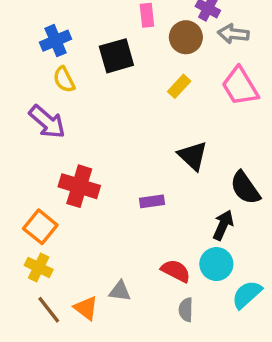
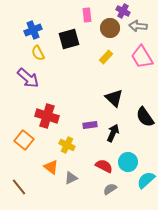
black arrow: (223, 225) -> (113, 133), moved
yellow cross: (39, 267) -> (67, 145), moved
gray triangle: (120, 291) -> (71, 178), turned -32
orange triangle: (86, 308) -> (51, 167), moved
brown line: (49, 310) -> (19, 187), moved
gray semicircle: (186, 310) -> (110, 189), turned 56

